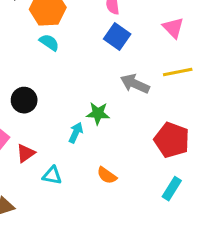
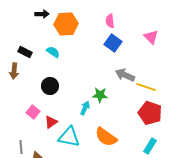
cyan semicircle: (49, 42) -> (53, 52), moved
yellow line: (178, 72) -> (146, 87), moved, turned 30
cyan triangle: (52, 175) -> (69, 137), size x1.6
orange semicircle: (107, 175) -> (106, 137), size x1.6

